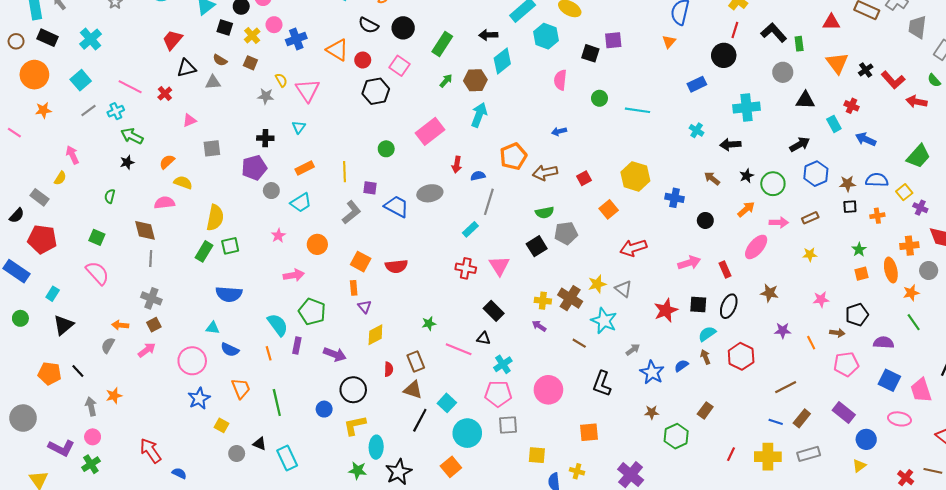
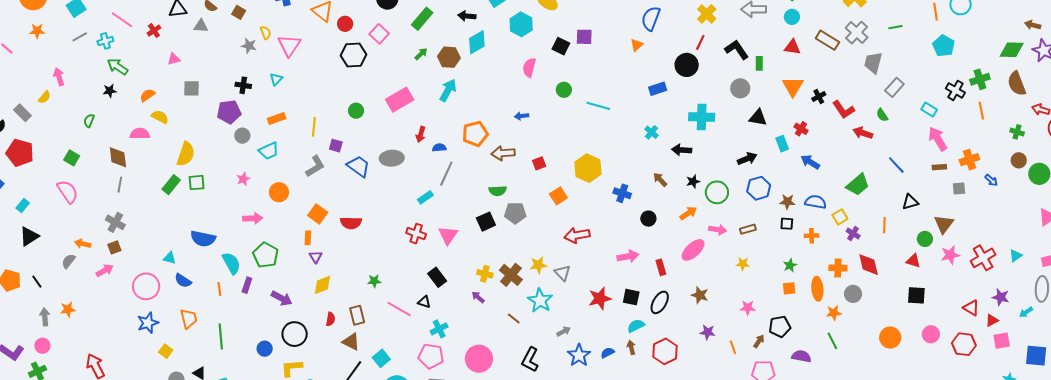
blue semicircle: (229, 294) -> (203, 239), moved
brown arrow: (837, 333) -> (759, 341), turned -72

